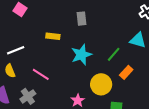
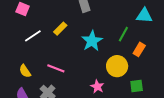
yellow rectangle: (53, 36) -> (60, 29), turned -40
white line: (16, 50) -> (33, 36), moved

